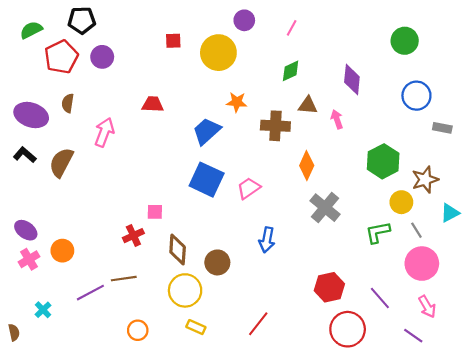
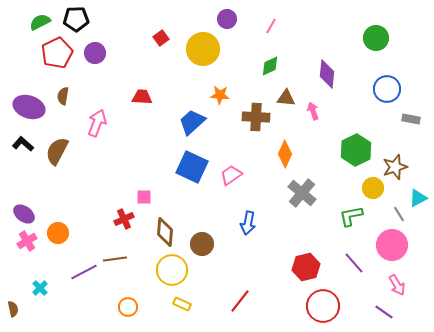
green semicircle: (31, 30) -> (40, 22), moved
red square: (173, 41) -> (161, 38), turned -35
gray line: (416, 230) -> (399, 214), moved
purple line: (380, 298) -> (354, 263), moved

